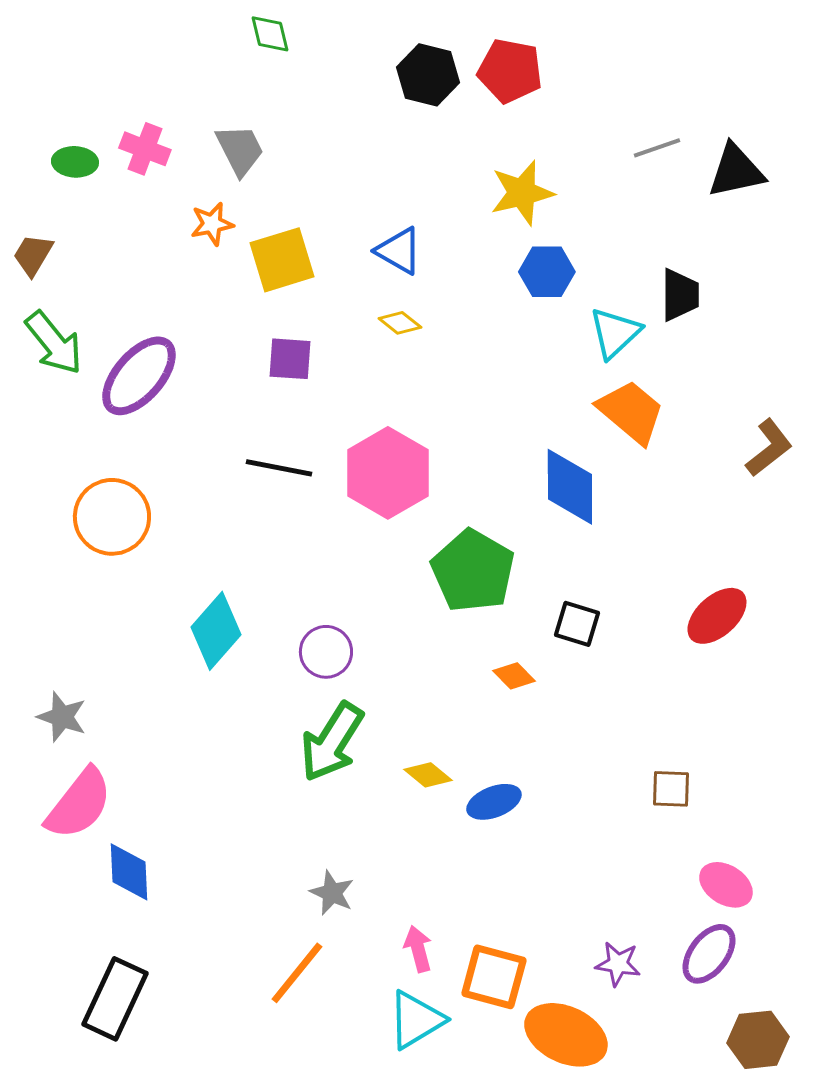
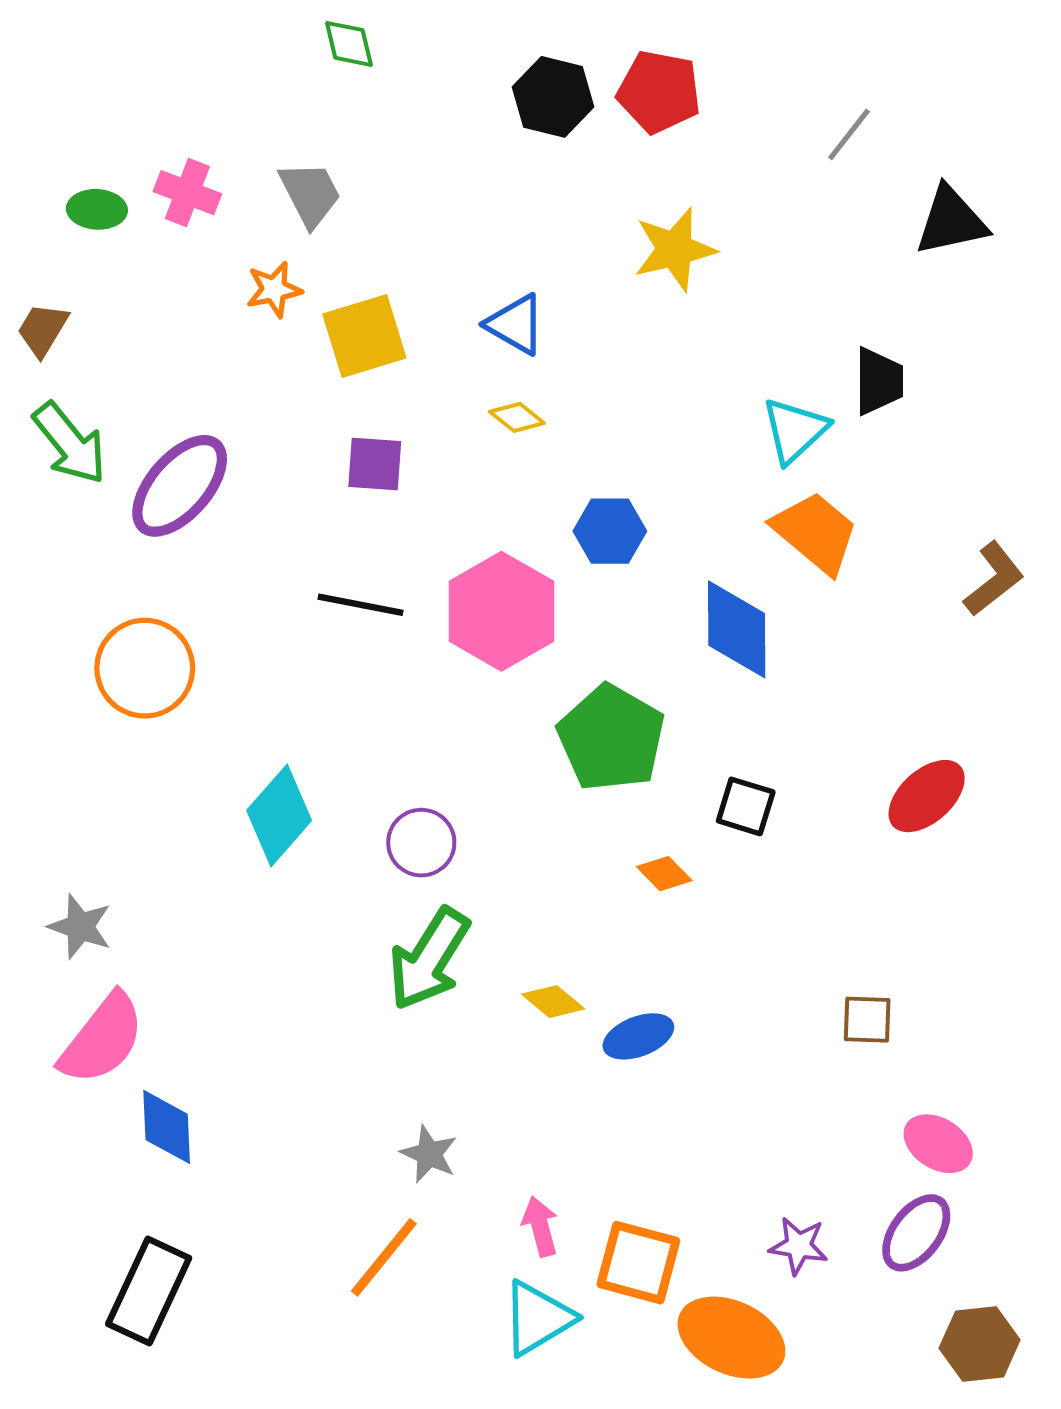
gray line: (657, 148) -> (849, 134), moved, turned -33
blue hexagon: (547, 272) -> (610, 531), moved

